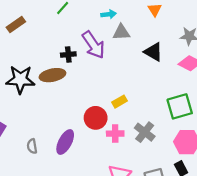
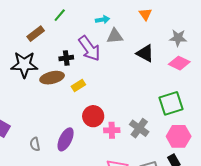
brown rectangle: (16, 25) -> (36, 34), moved
black star: (20, 79) -> (24, 65), moved
yellow rectangle: (120, 102) -> (78, 85), moved

